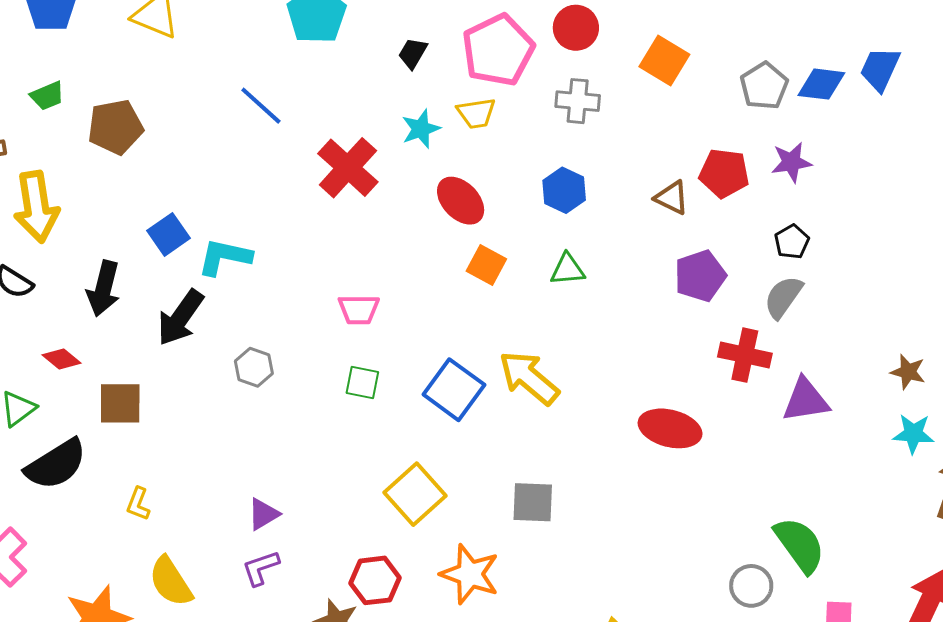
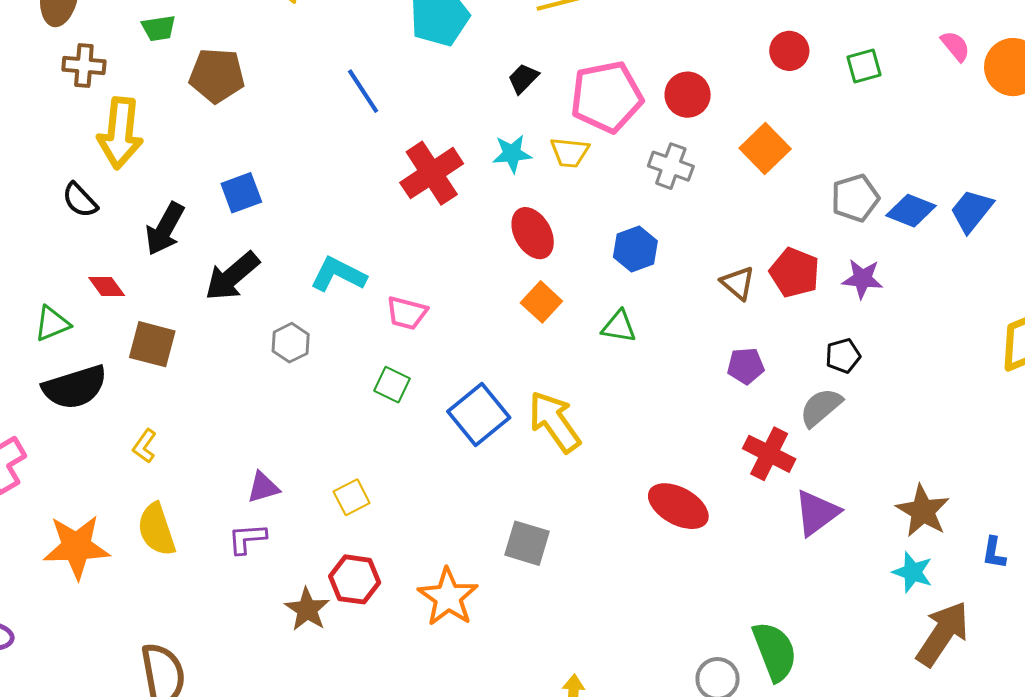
cyan L-shape: (225, 257) -> (338, 274), moved
purple pentagon: (700, 276) -> (746, 366), size x0.7
brown star: (908, 372) -> (923, 511), size x1.5
purple triangle: (806, 400) -> (817, 513), turned -42
yellow square: (415, 494) -> (352, 497), moved, size x0.6

